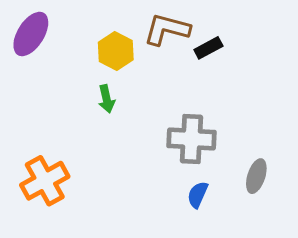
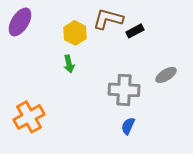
gray ellipse: (256, 176) -> (166, 75), moved, turned 40

